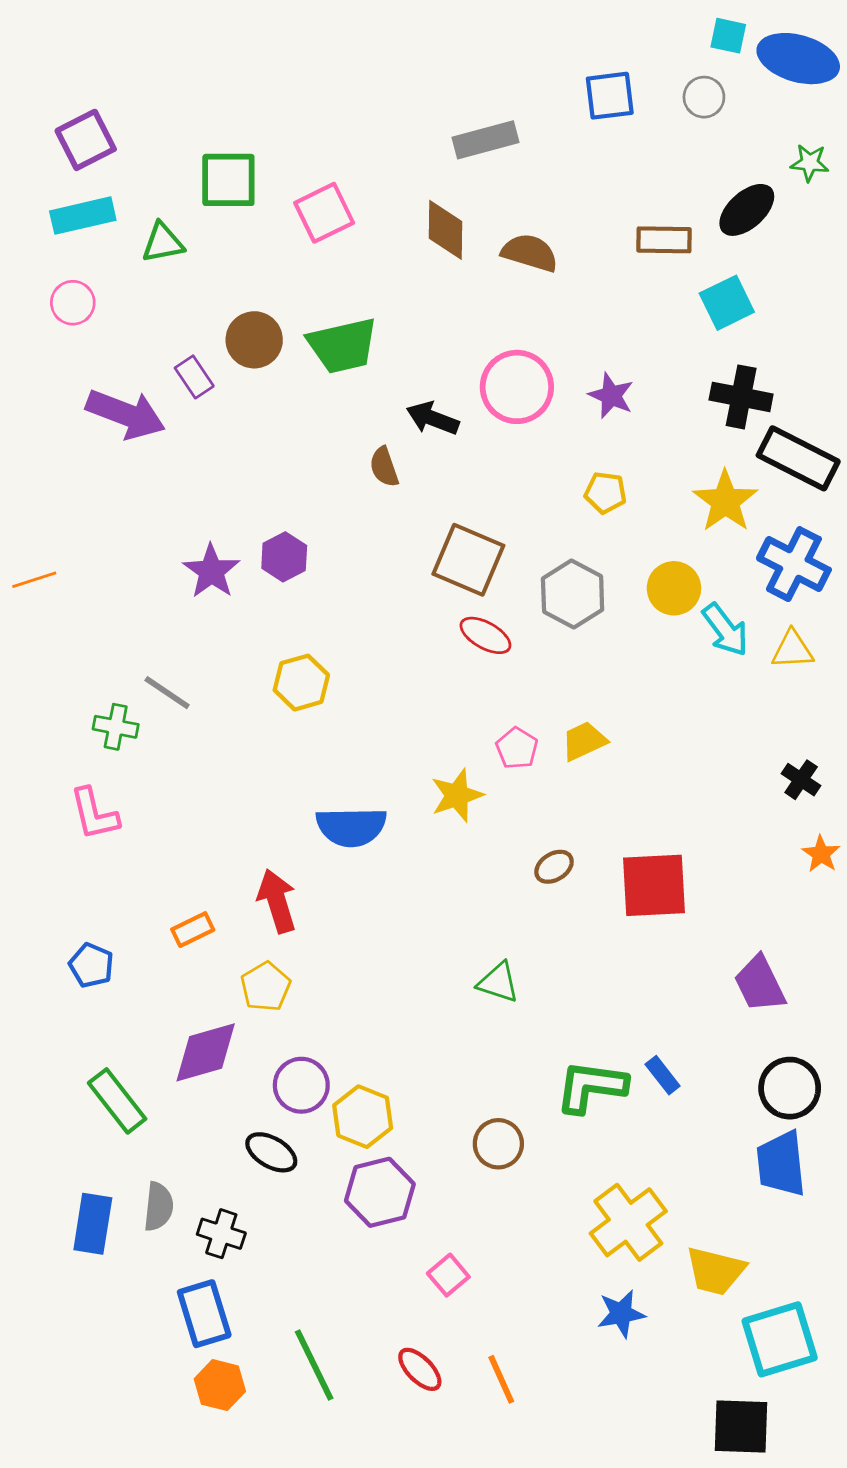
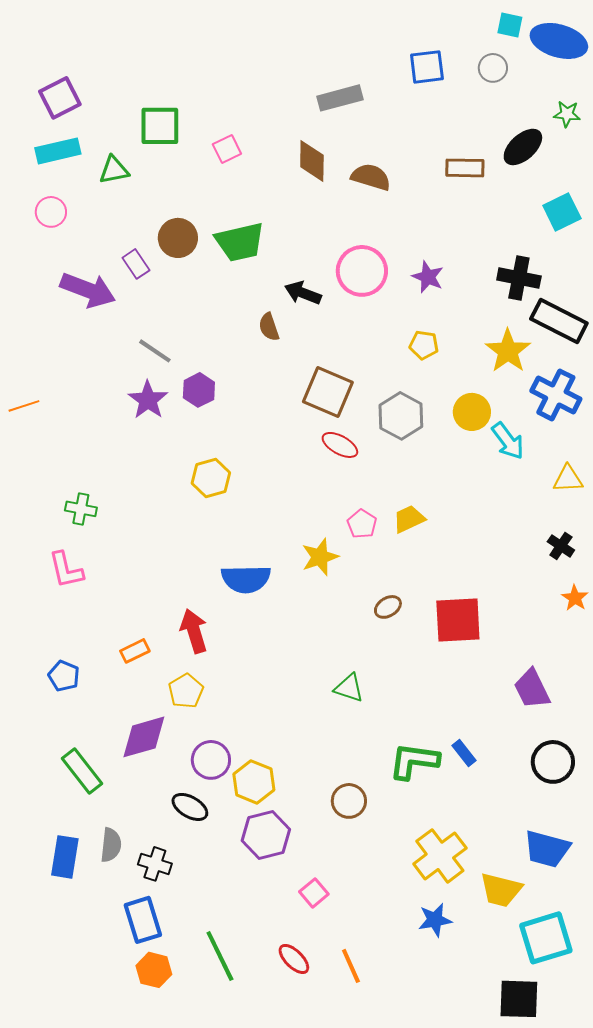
pink square: (324, 213) -> (227, 149), size x0.7
cyan square: (727, 303) -> (562, 212), moved
yellow triangle: (792, 650) -> (568, 479), moved
gray line: (167, 693) -> (155, 351), moved
blue trapezoid: (781, 1164) -> (547, 849), moved, turned -69

